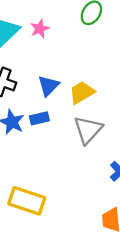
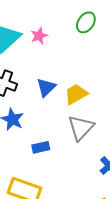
blue rectangle: (39, 118) -> (41, 147), moved

